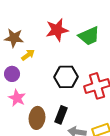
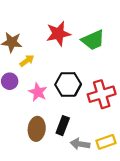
pink star: (17, 98) -> (38, 92), moved

